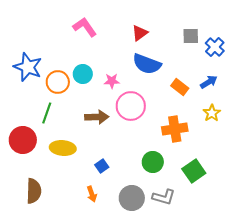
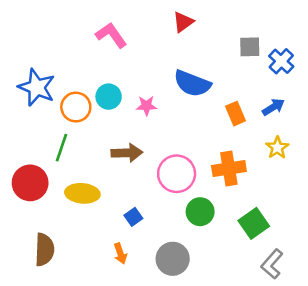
red triangle: (140, 33) -> (183, 22), moved
orange rectangle: (180, 87) -> (235, 114), turned 30
pink circle: (131, 106) -> (177, 174), moved
gray L-shape: (164, 197) -> (272, 264), moved, turned 115

